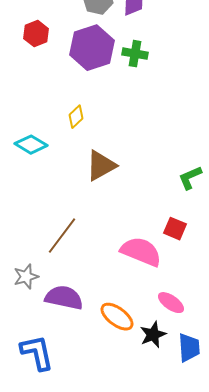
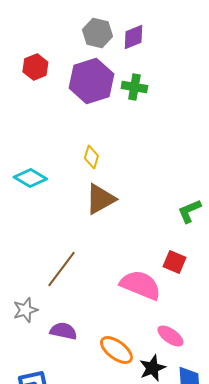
yellow diamond: (76, 117) -> (91, 157), moved, turned -30
purple semicircle: (64, 298) -> (63, 331), size x0.7

